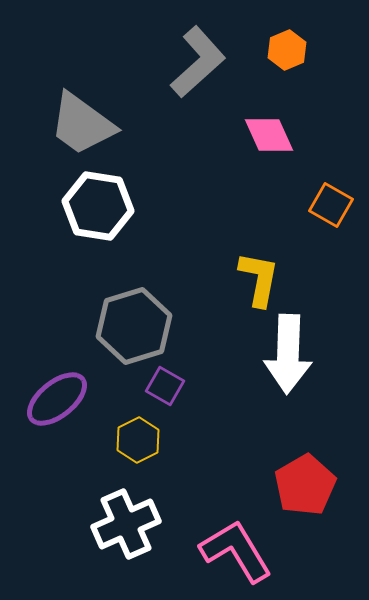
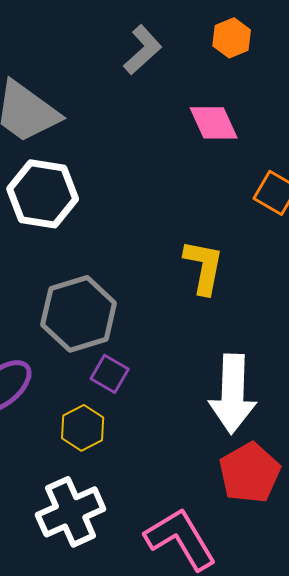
gray L-shape: (198, 62) -> (143, 50), size x0.7
white arrow: (288, 354) -> (233, 394), moved

